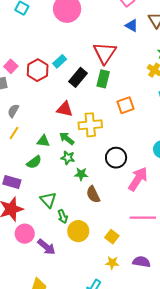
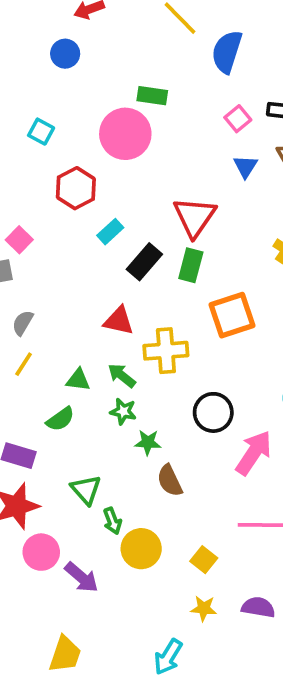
blue triangle: (132, 26) -> (245, 166), turned 32
red hexagon: (38, 70) -> (76, 188), moved
orange square: (125, 105) -> (232, 315), size x1.4

